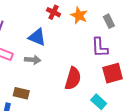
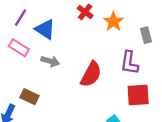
blue triangle: (37, 37) -> (45, 29), moved
red semicircle: (73, 78) -> (91, 74), moved

